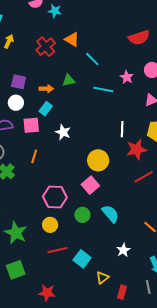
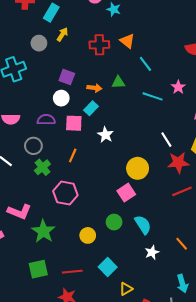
red cross: (46, 47) -> (99, 45), turned 30
white line: (122, 129) -> (166, 140), turned -42
pink hexagon: (55, 197) -> (65, 193), moved
yellow circle: (50, 225) -> (88, 235), moved
red line: (57, 250) -> (72, 272), moved
white star: (123, 250) -> (152, 252), moved

